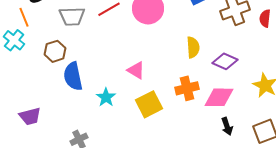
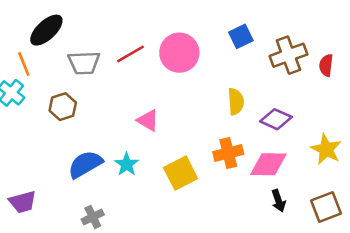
pink triangle: (136, 70) -> (148, 120), moved
blue semicircle: (73, 76) -> (85, 164), moved, turned 72
purple trapezoid: (30, 116) -> (23, 202), moved

